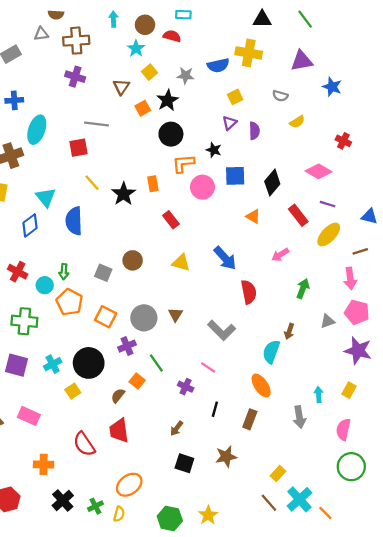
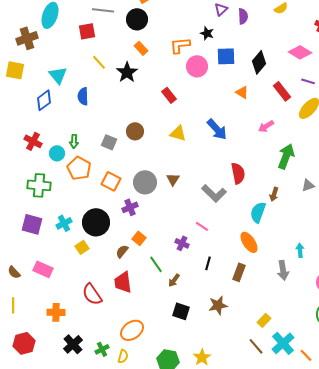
black circle: (171, 134) -> (137, 19), moved
orange rectangle: (153, 184) -> (141, 48), moved, turned -32
blue semicircle: (74, 221) -> (83, 96), size x0.7
green arrow: (303, 289) -> (286, 156), size x1.4
red semicircle: (249, 292) -> (238, 173), moved
green line: (156, 363) -> (156, 264), moved

